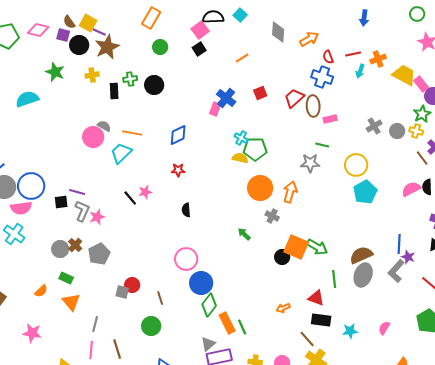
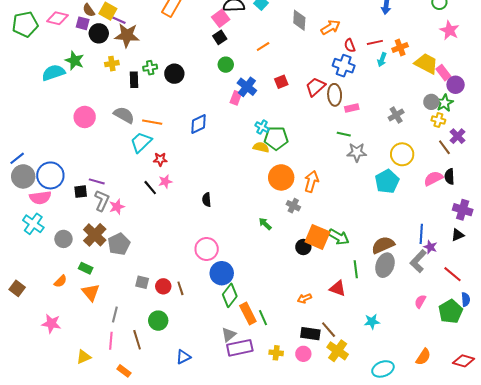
brown star: (107, 47) -> (127, 35), turned 30
green circle: (160, 47) -> (226, 65), moved
cyan semicircle: (27, 99) -> (53, 73), moved
gray semicircle: (104, 126) -> (124, 115), size x1.5
gray circle: (397, 131) -> (431, 102), moved
pink circle: (93, 137) -> (85, 117), moved
gray star: (310, 163) -> (357, 152), moved
yellow circle: (356, 165) -> (402, 154), moved
red star: (178, 170) -> (160, 159), moved
brown cross: (75, 245) -> (95, 235), size x1.6
gray circle: (60, 249) -> (63, 239), moved
red circle: (132, 285) -> (163, 286), moved
black rectangle: (321, 320) -> (310, 334), moved
green circle: (151, 326) -> (158, 321), moved
pink semicircle: (384, 328) -> (420, 301), moved

